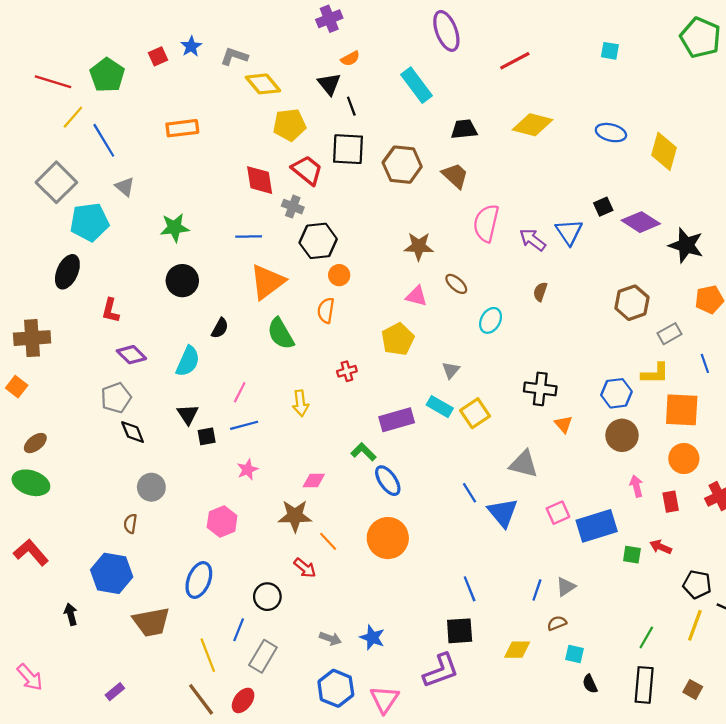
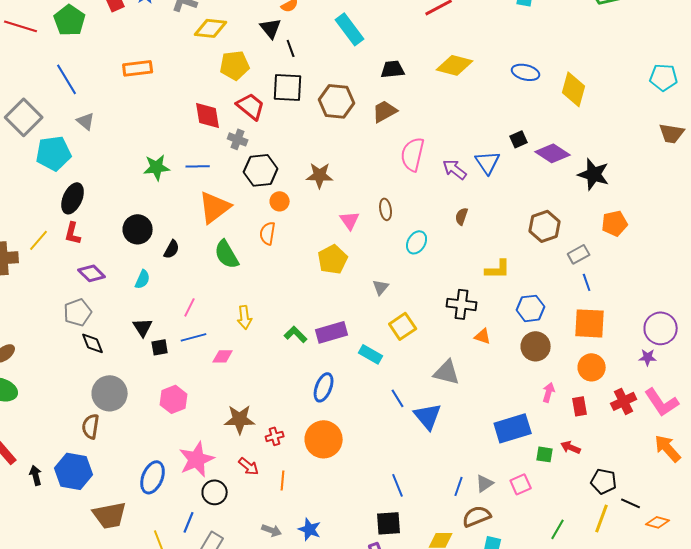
yellow diamond: (263, 84) -> (211, 28), turned -44
yellow line: (73, 117) -> (39, 240), moved
brown trapezoid: (455, 176) -> (385, 111), turned -72
green star: (175, 228) -> (157, 167), moved
brown star: (419, 246) -> (320, 175), moved
black ellipse: (67, 272) -> (73, 198), moved
black circle: (182, 281) -> (138, 229), moved
brown ellipse: (456, 284) -> (386, 209), turned 40
pink triangle: (417, 296) -> (350, 220), turned 40
cyan semicircle: (188, 361) -> (143, 279), size x0.7
blue line: (705, 363) -> (587, 282), moved
red cross: (347, 371) -> (275, 436), moved
yellow L-shape: (655, 373) -> (498, 269), moved
cyan rectangle: (440, 407) -> (371, 354), moved
orange triangle: (563, 424) -> (483, 336), turned -30
green L-shape: (363, 452) -> (296, 334), moved
pink star: (247, 470) -> (197, 459), moved, size x1.8
pink diamond: (314, 481) -> (223, 356), moved
blue ellipse: (388, 481) -> (324, 387), turned 56
pink arrow: (636, 486) -> (549, 392), turned 30
gray circle: (151, 487) -> (110, 393), size x1.4
pink square: (558, 513) -> (521, 484), moved
pink hexagon: (222, 521) -> (174, 399), moved
brown semicircle: (130, 524) -> (91, 426), size x1.4
orange line: (328, 541) -> (283, 480), moved, turned 48
black arrow: (71, 614) -> (36, 475), moved
brown semicircle: (557, 623) -> (477, 516), size x1.6

